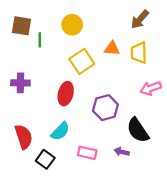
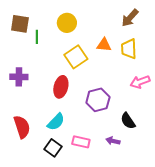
black semicircle: (138, 130) -> (128, 121), size x0.7
black square: (45, 159) -> (53, 148), moved

